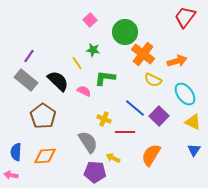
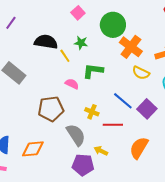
purple line: (29, 56) -> (11, 23), moved
black semicircle: (58, 81) -> (46, 42), moved, turned -35
brown pentagon: (43, 116) -> (51, 109), moved, turned 30

